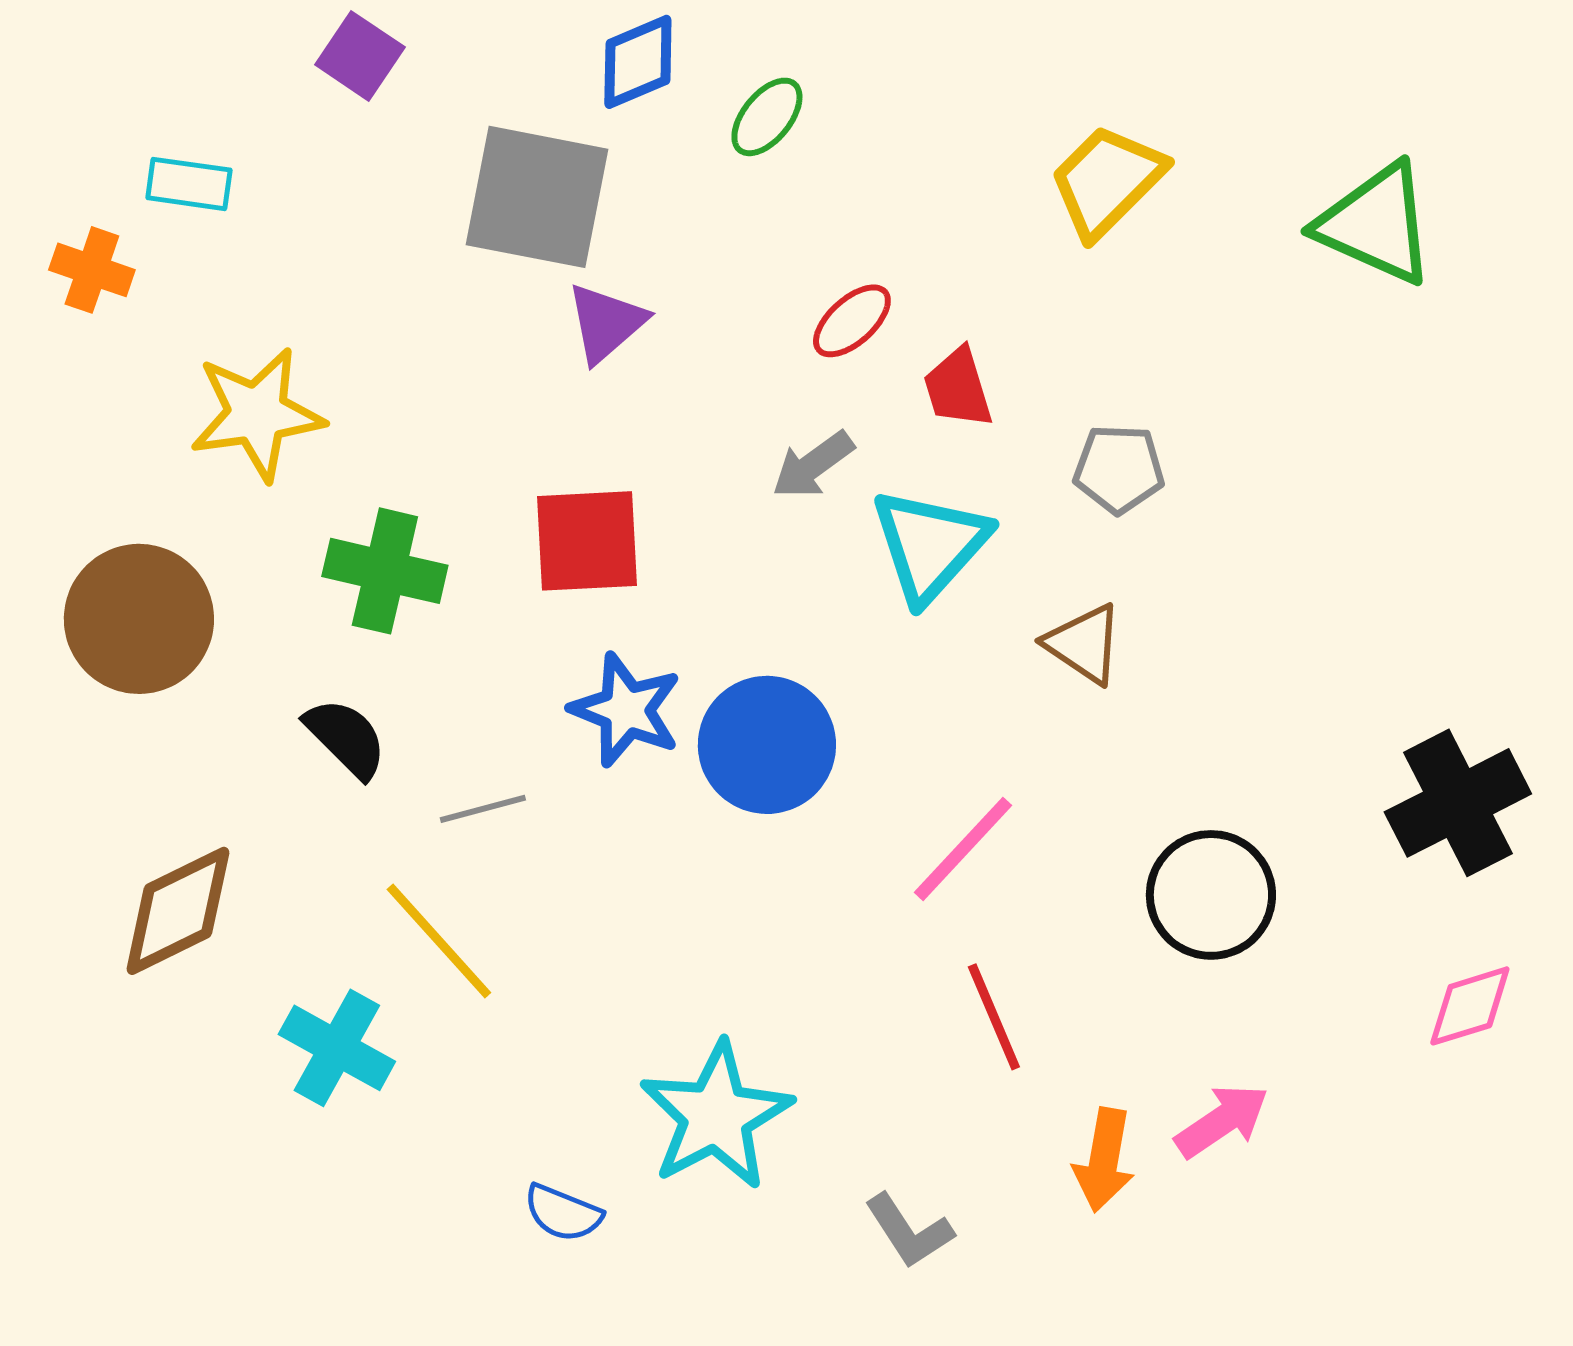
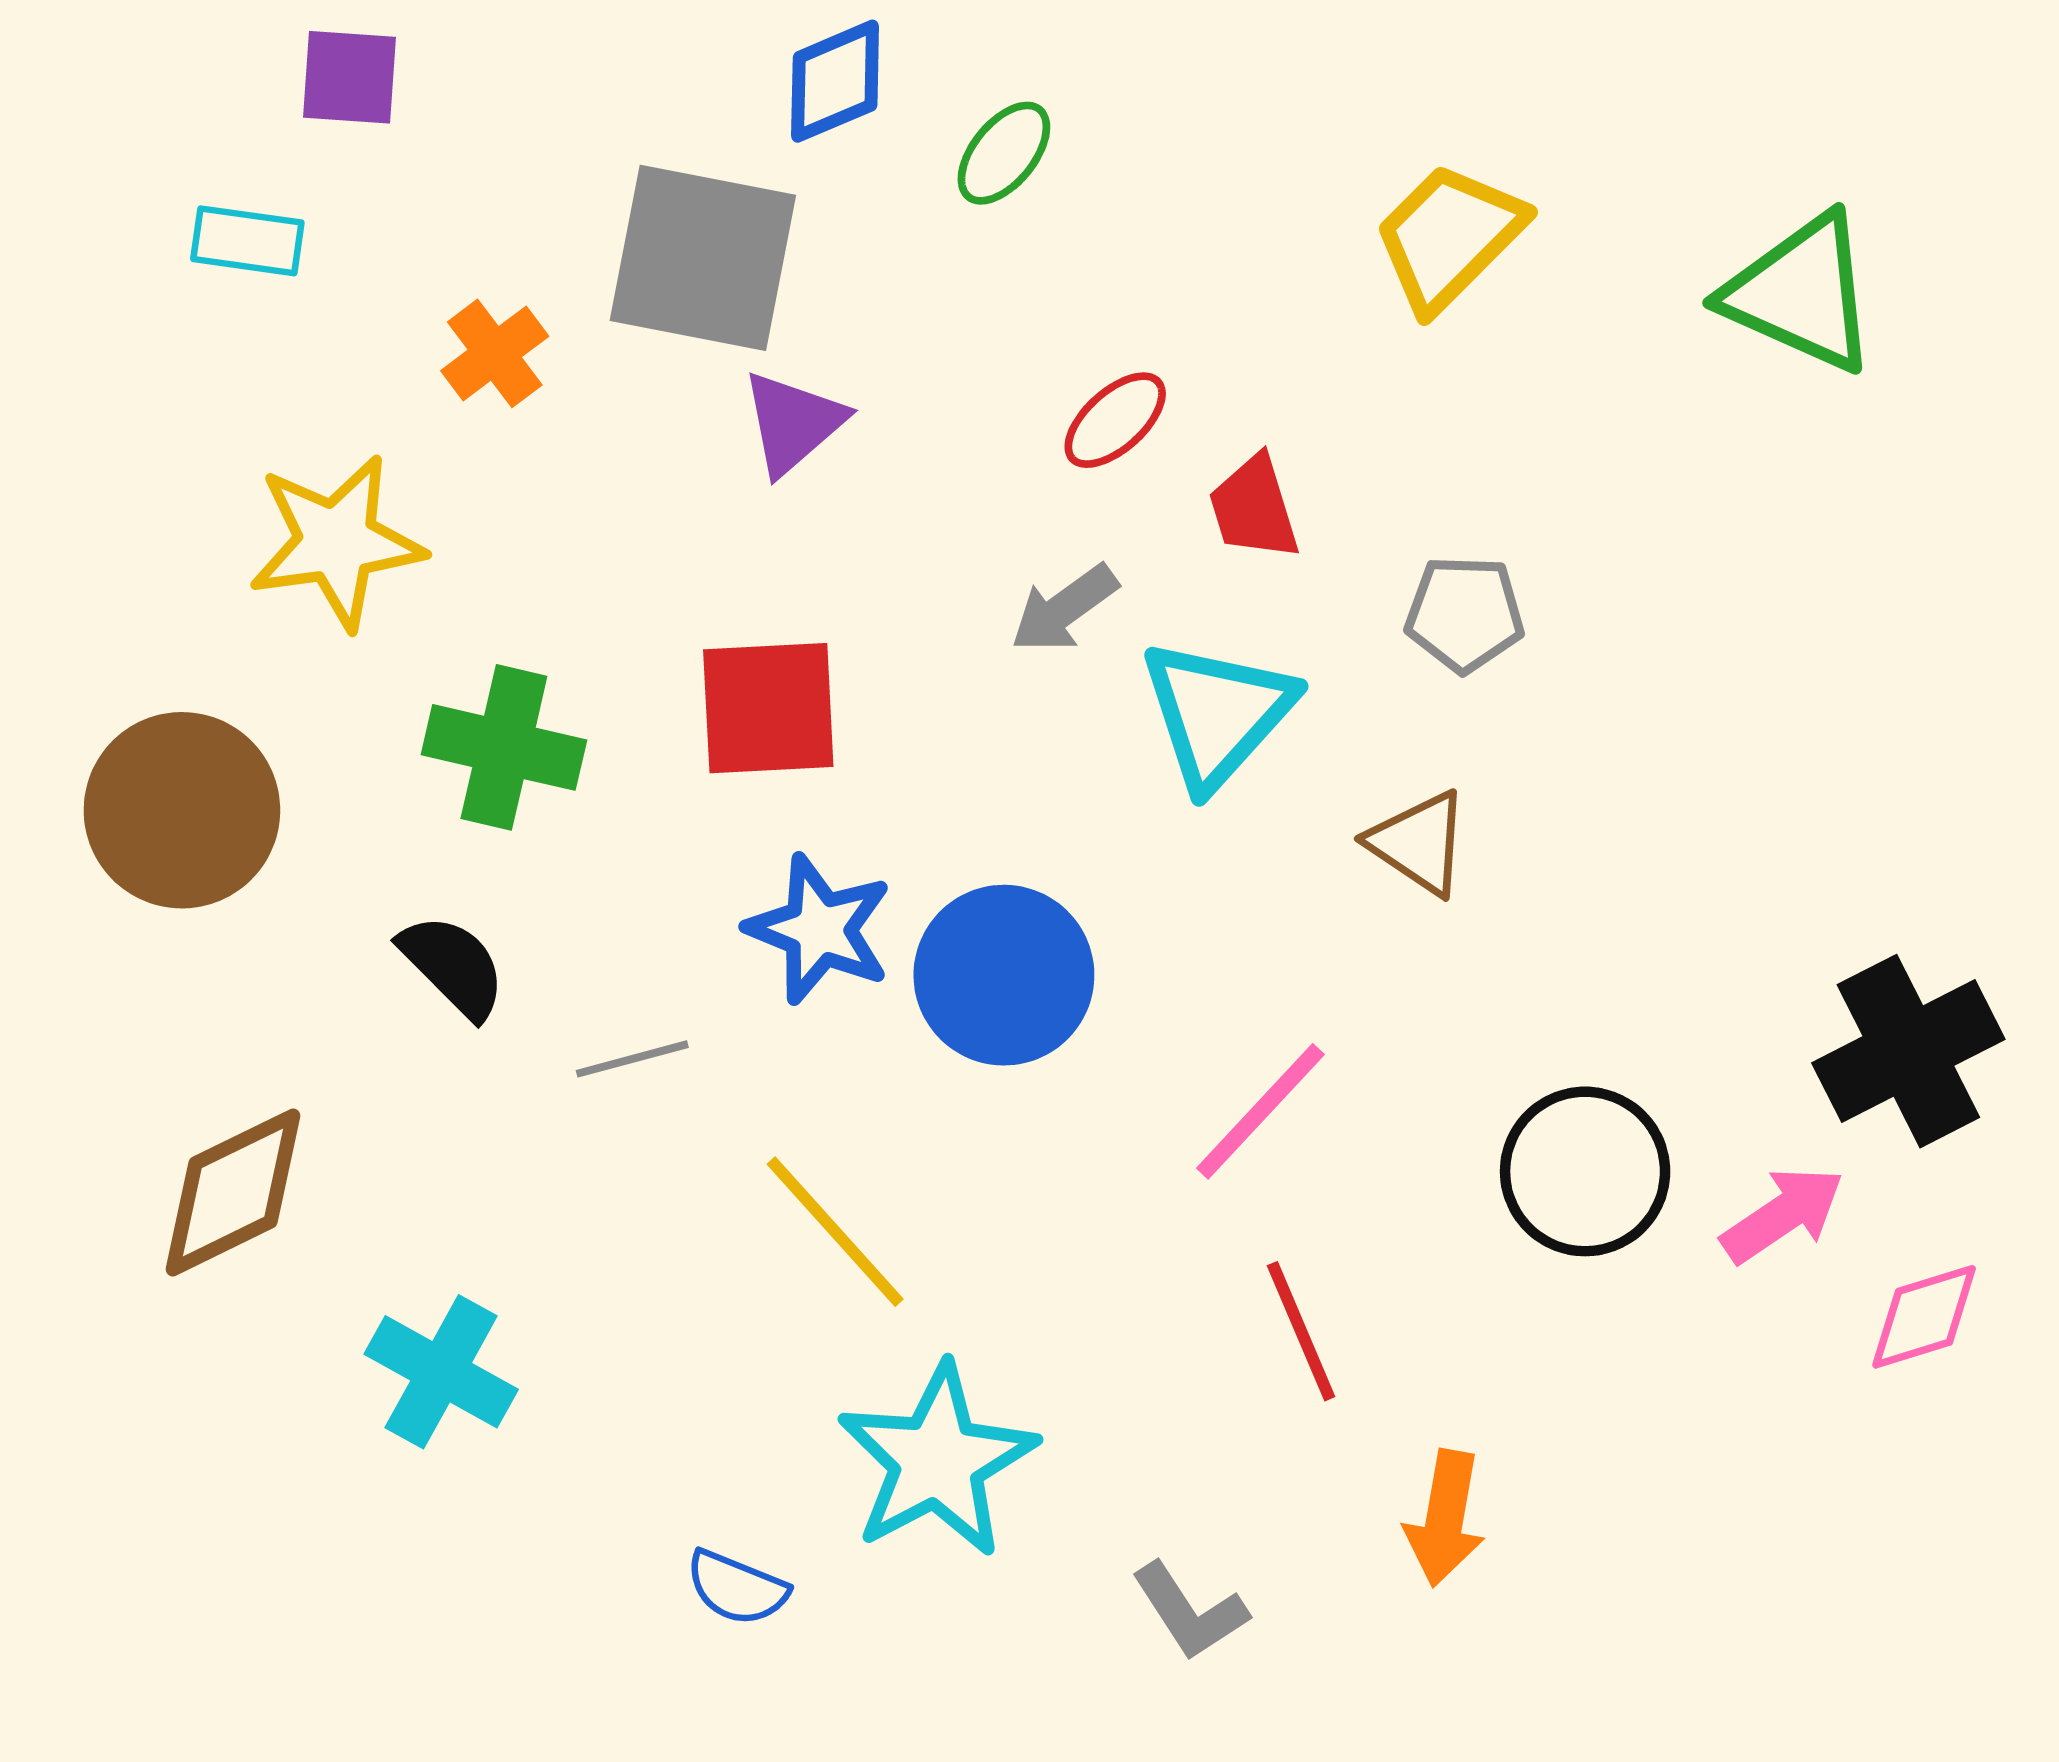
purple square: (360, 56) -> (349, 77), moved, turned -30
orange cross: (92, 270) -> (495, 353), moved, turned 34
yellow line: (439, 941) -> (835, 1232), moved
pink arrow: (1222, 1121) -> (1783, 1215), moved

